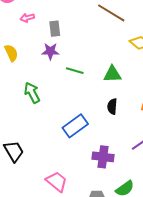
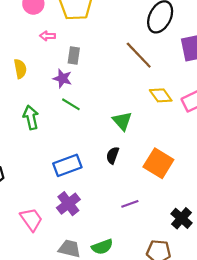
green line: (75, 71) -> (71, 104), moved
green triangle: (112, 74) -> (122, 121), turned 36
purple cross: (103, 157) -> (68, 204), moved, turned 30

